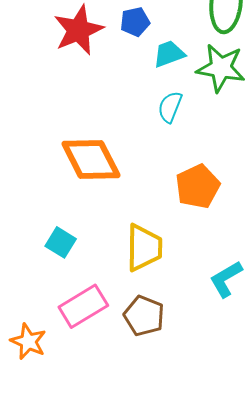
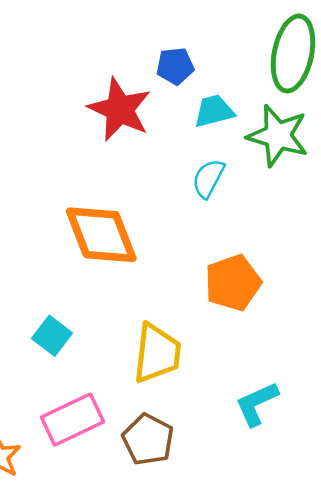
red star: (78, 30) -> (120, 109), moved, turned -30

